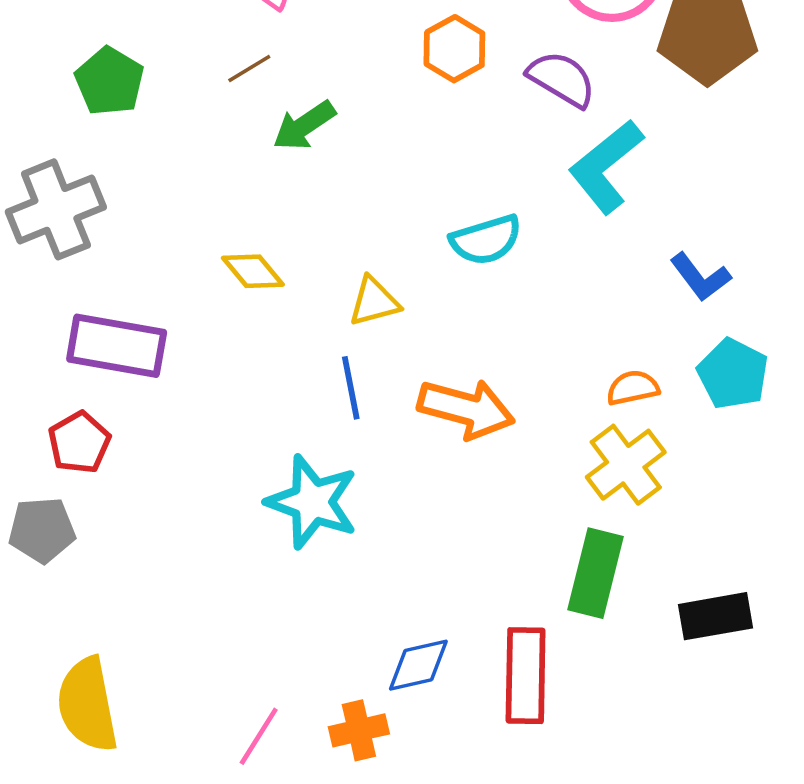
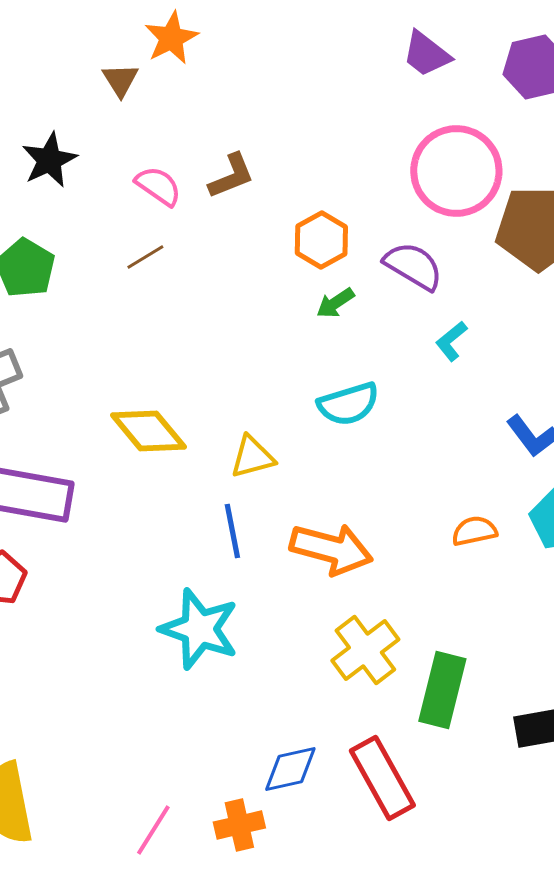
green arrow: (304, 126) -> (335, 303), moved, size x0.7
cyan L-shape: (606, 166) -> (451, 341), size x0.5
yellow diamond: (253, 271) -> (148, 431), size x1.4
yellow cross: (626, 465) -> (365, 650), moved
red rectangle: (526, 676) -> (382, 778), turned -30

